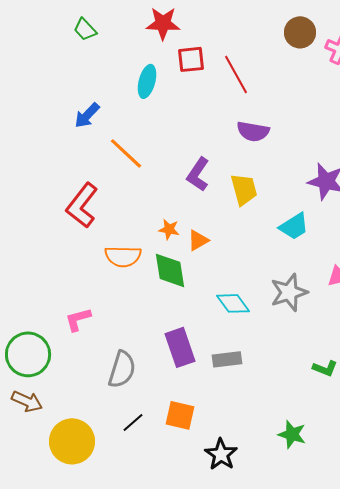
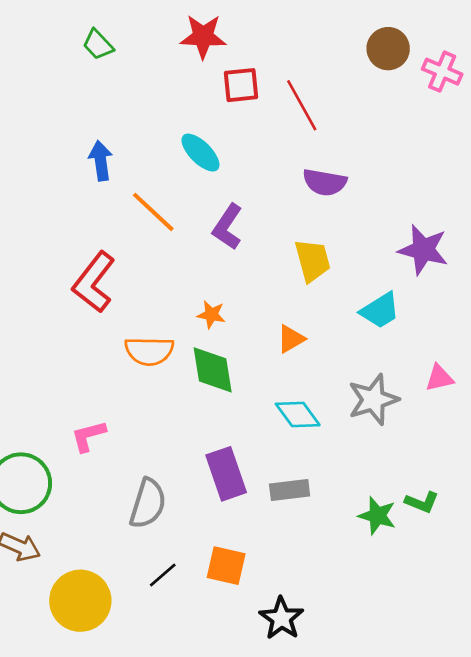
cyan ellipse: (147, 81) -> (200, 153), moved, turned -60
blue arrow: (87, 115) -> (101, 161), turned 128
purple L-shape: (198, 174) -> (227, 227), moved
orange triangle: (198, 240) -> (291, 339), moved
green star: (292, 434) -> (377, 516), moved

